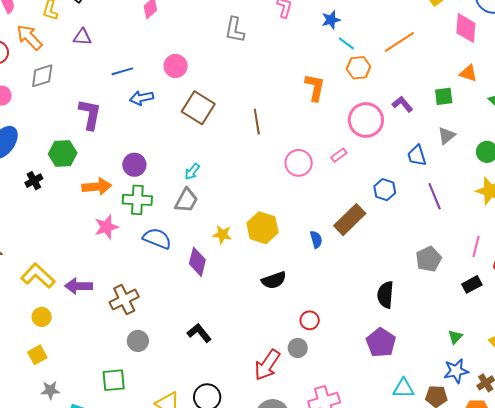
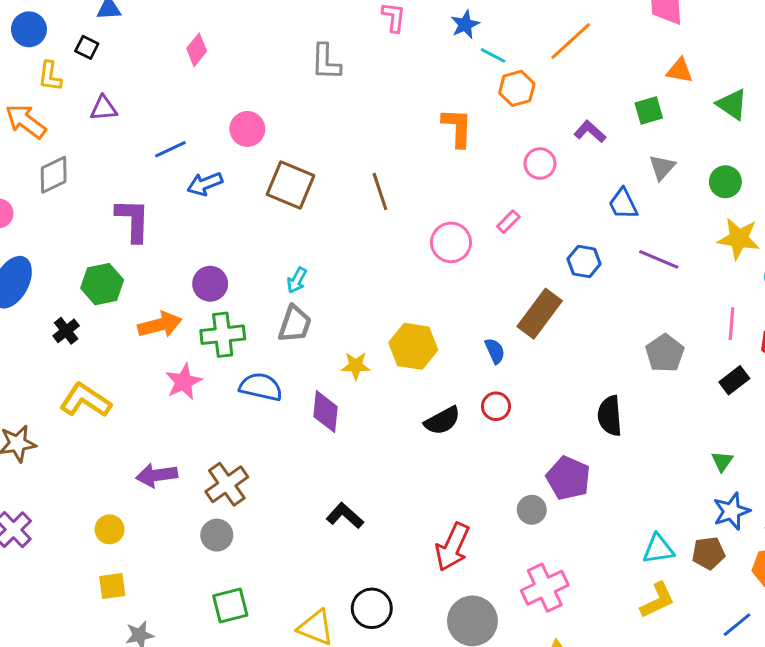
pink circle: (366, 120) -> (540, 163), size x0.6
purple line: (435, 196) -> (659, 259), turned -36
yellow L-shape: (38, 276) -> (85, 400), moved
red circle: (310, 320) -> (496, 406), moved
gray circle: (138, 341) -> (217, 535), moved
purple pentagon: (381, 343) -> (568, 478), moved
gray circle: (298, 348) -> (532, 510), moved
yellow square: (37, 355) -> (112, 586), turned 30

